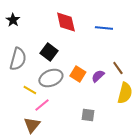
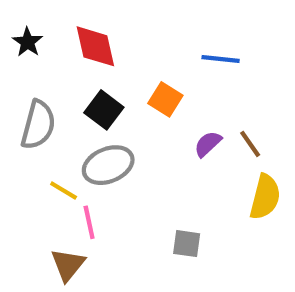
red diamond: (66, 22) -> (95, 46), moved
orange square: (78, 74) -> (165, 99), moved
purple semicircle: (98, 76) -> (208, 144), moved
pink line: (42, 105) -> (89, 222), turned -63

